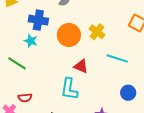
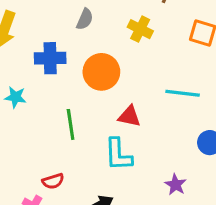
yellow cross: (97, 32) -> (140, 29), moved
cyan star: (31, 41) -> (15, 97), moved
green line: (17, 63) -> (71, 124), moved, turned 60

